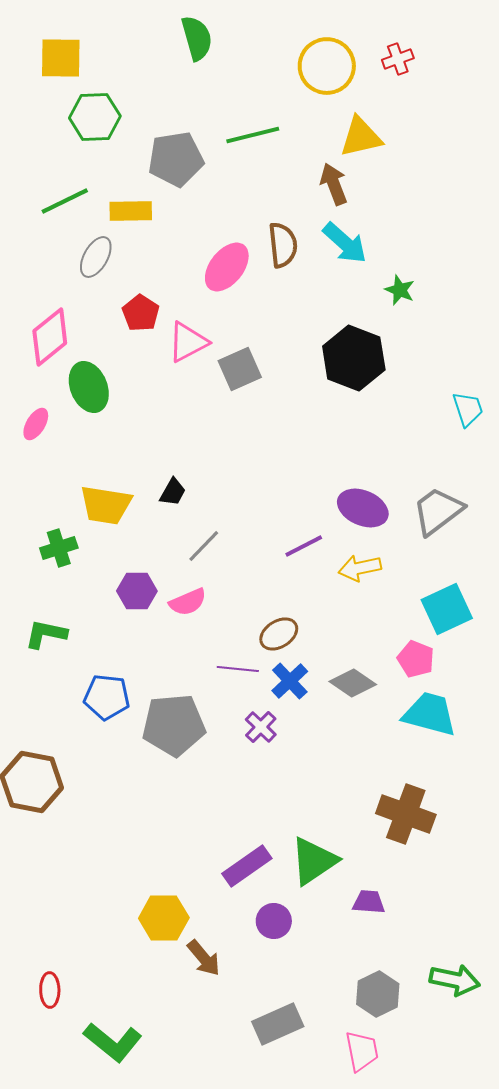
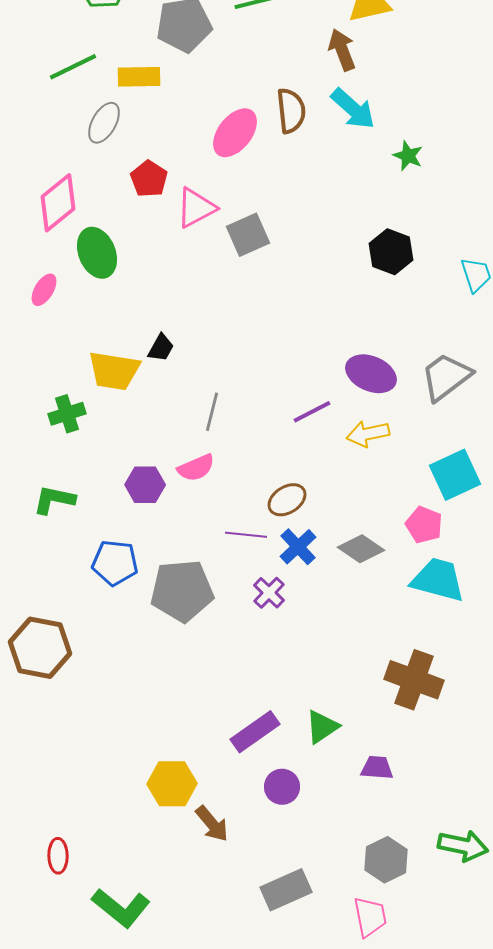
black hexagon: (354, 358) -> (391, 252), moved, size x0.7
black trapezoid: (173, 492) -> (161, 348), moved
gray line: (204, 546) -> (212, 412), turned -30
purple hexagon: (137, 591) -> (145, 485), moved
green triangle: (314, 861) -> (322, 727), size x0.7

